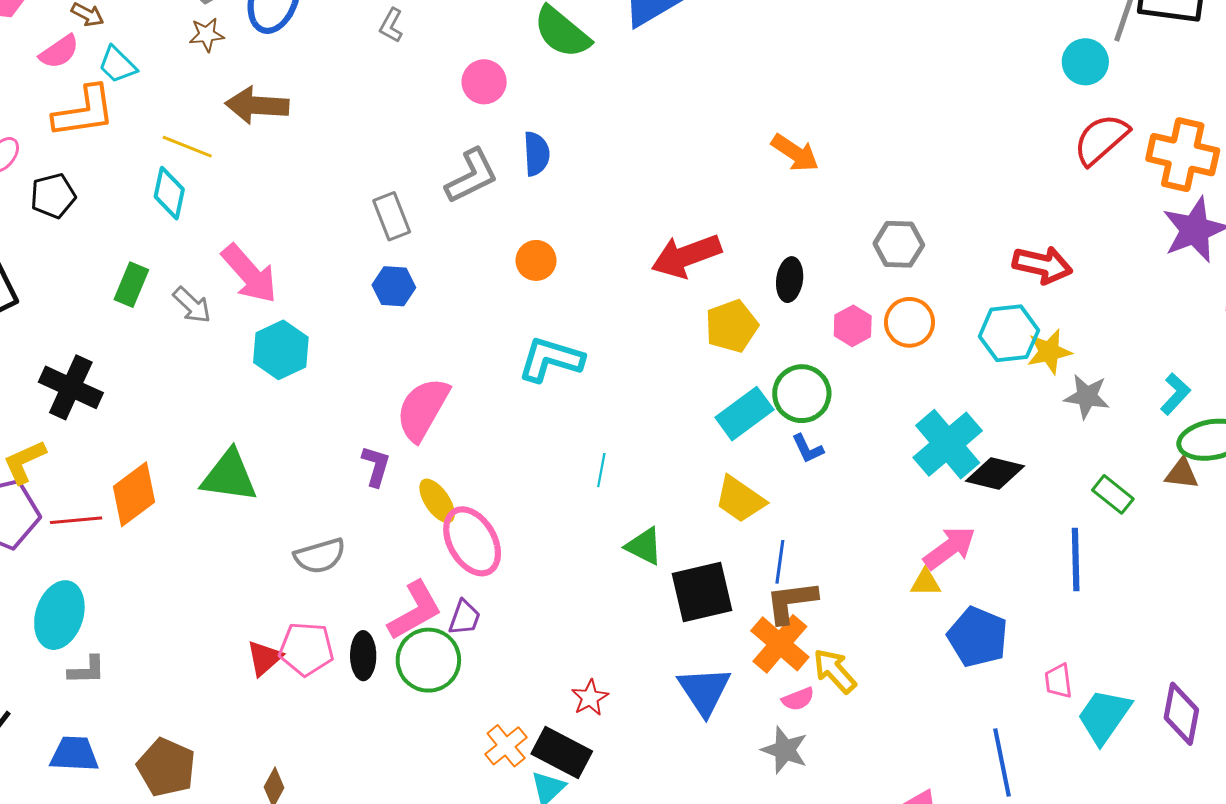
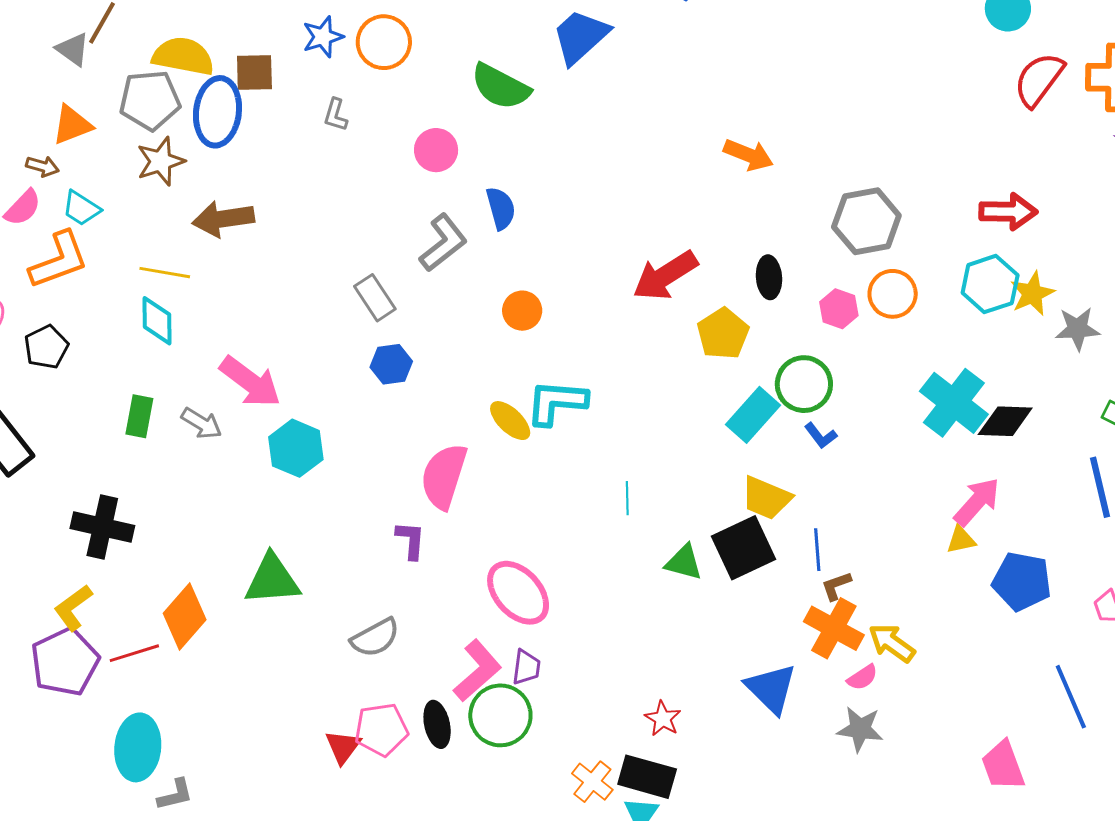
brown star: (207, 35) -> (161, 161), size x1.4
gray hexagon: (899, 244) -> (866, 221), size x1.4
yellow ellipse: (437, 501) -> (510, 421), moved
black square: (702, 592) -> (744, 548), moved
brown L-shape: (791, 602) -> (836, 586), size x0.6

